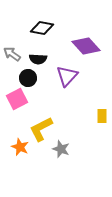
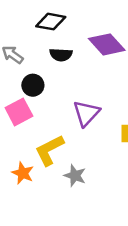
black semicircle: (38, 59) -> (61, 55), moved
purple triangle: (67, 76) -> (86, 113), moved

